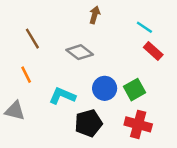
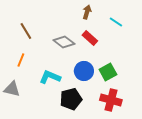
brown arrow: (95, 15) -> (87, 12), moved
red rectangle: (153, 51) -> (90, 38), moved
orange line: (26, 75) -> (21, 60), turned 48

